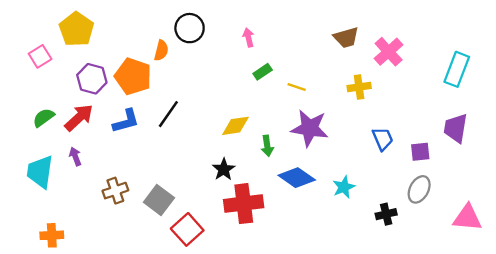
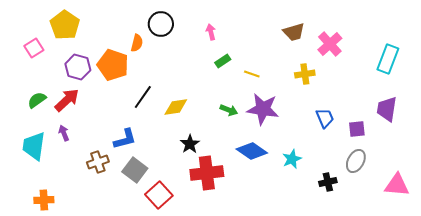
blue L-shape: (126, 121) -> (125, 139), moved
yellow diamond: (235, 126) -> (176, 107), moved
green arrow: (267, 146) -> (229, 110), moved, turned -60

